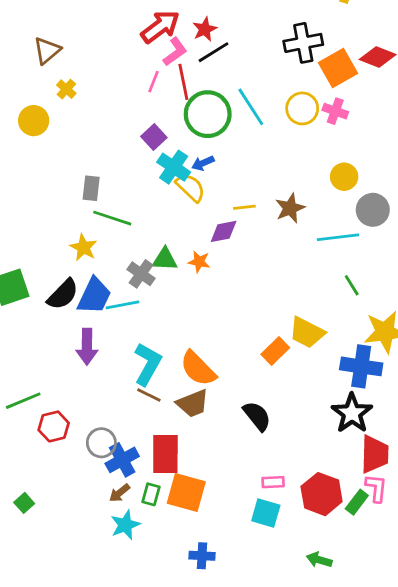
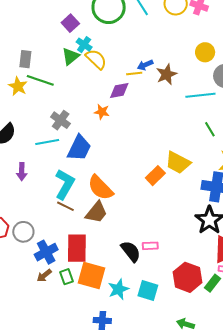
blue arrow: (203, 163) -> (145, 65), moved
cyan cross: (174, 167) -> (84, 45), size x0.7
yellow star: (84, 248) -> (18, 86), moved
green triangle: (165, 259) -> (70, 56), moved, turned -42
blue trapezoid: (94, 296) -> (79, 148), moved
purple arrow: (87, 347) -> (22, 172), size x0.7
brown trapezoid: (193, 403) -> (97, 212), turned -30
black semicircle: (257, 416) -> (131, 251), moved
gray circle: (101, 443) -> (23, 232), moved
pink rectangle: (273, 482) -> (150, 246), moved
green rectangle: (151, 494) -> (66, 277), turned -35
cyan star: (125, 525) -> (118, 289), moved

